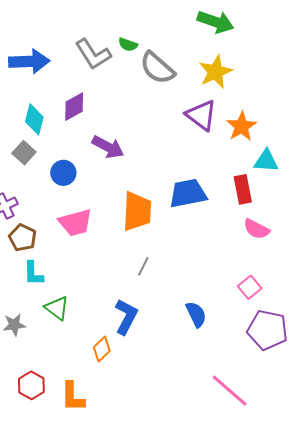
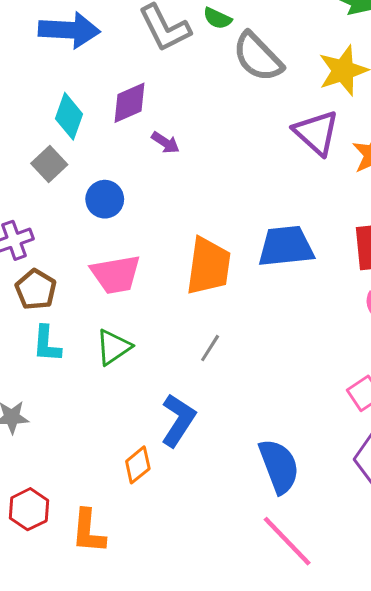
purple arrow: (108, 147) -> (165, 143), moved, size x0.6
green triangle: (57, 308) -> (113, 347), moved, turned 44
blue semicircle: (196, 314) -> (279, 466), moved, size x1.4
pink line: (230, 391) -> (287, 541), moved

